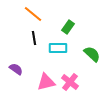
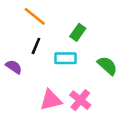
black line: (34, 38) -> (36, 46), turned 32
purple semicircle: (16, 69) -> (14, 67), moved

